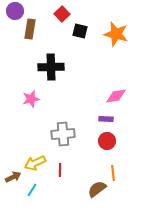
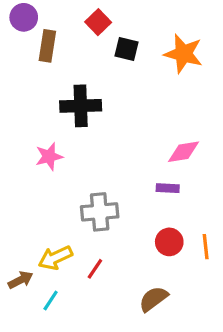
red circle: (107, 141) -> (169, 242), moved
red line: (60, 170) -> (95, 269), turned 32
orange line: (113, 173) -> (206, 247), moved

